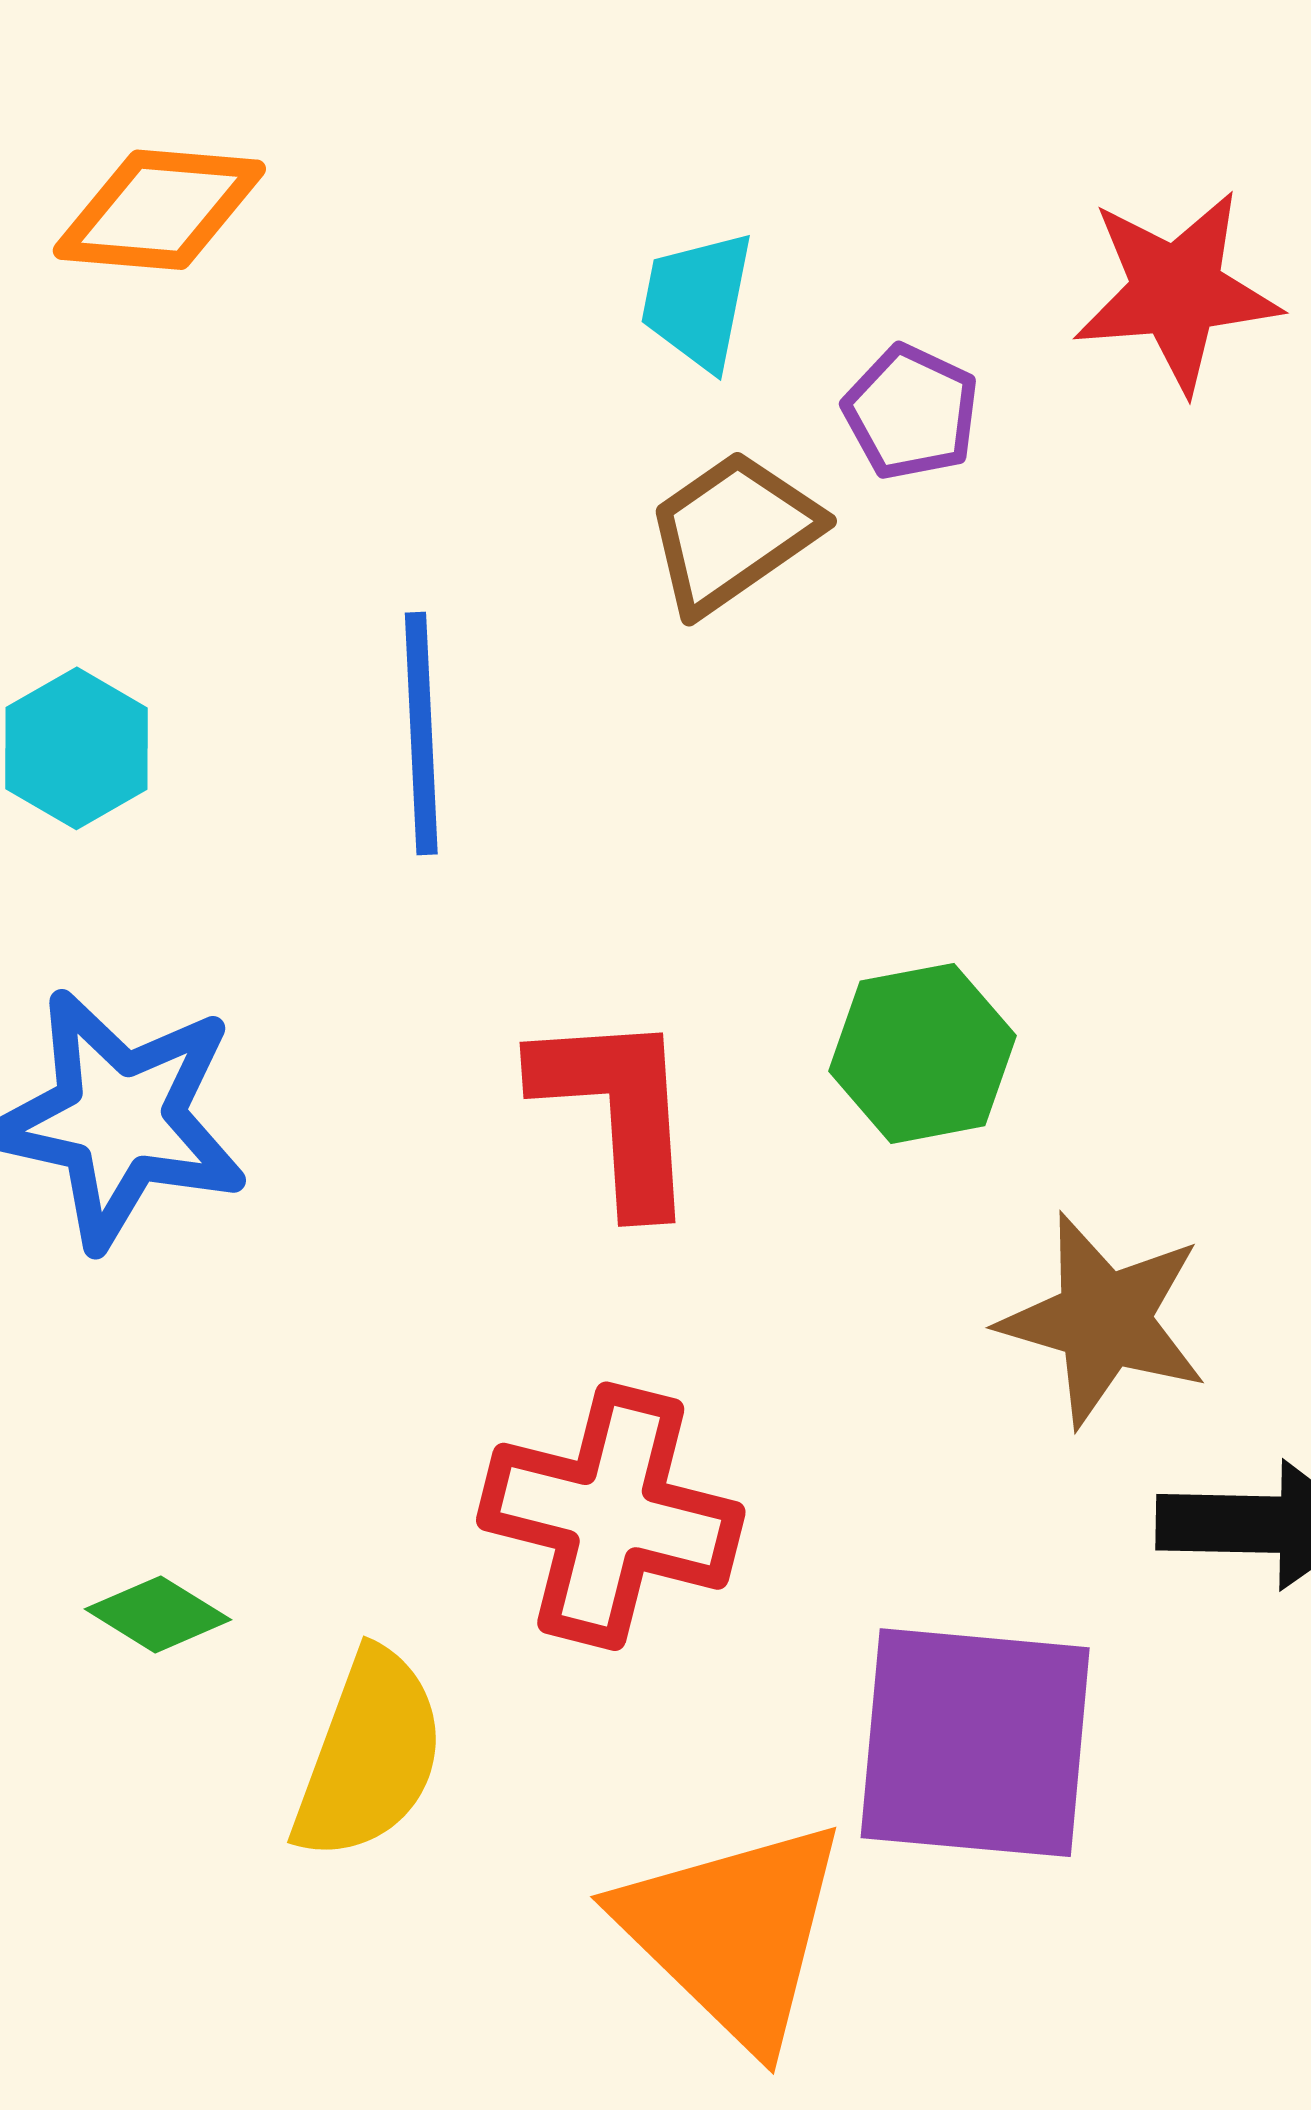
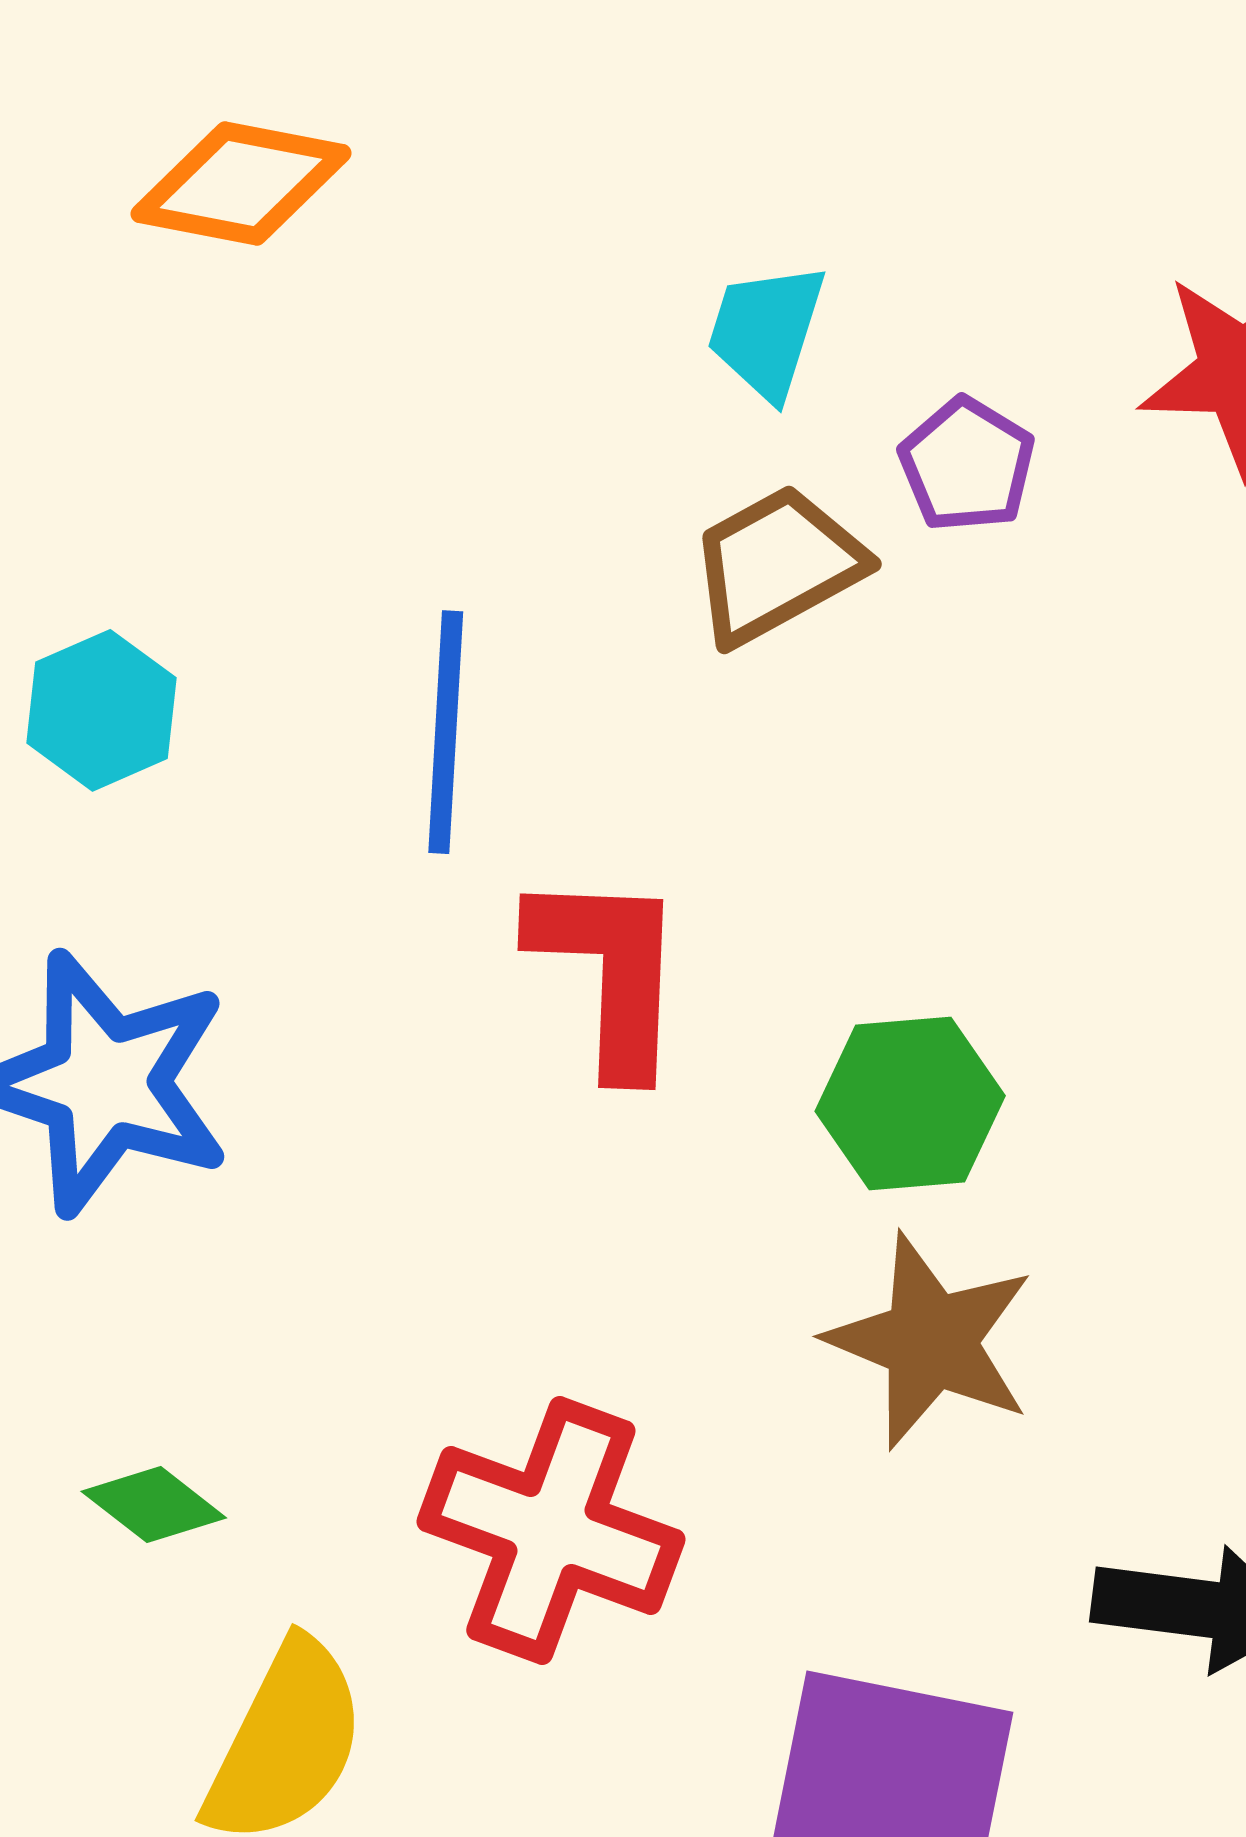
red L-shape: (617, 1110) -> (609, 972), moved
brown star: (1104, 1320) -> (930, 1341), moved
green diamond: (158, 1614) -> (154, 1505), moved

